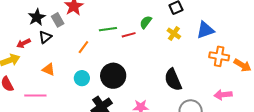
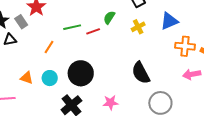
yellow cross: (174, 34) -> (138, 27), turned 32
black triangle: (45, 37) -> (10, 40), turned 32
orange triangle: (48, 69) -> (27, 78), moved
pink arrow: (223, 95) -> (192, 74), moved

